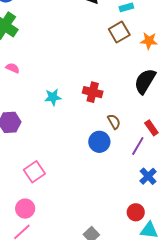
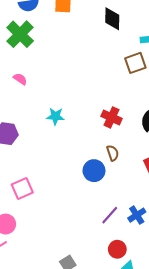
red cross: (93, 92) -> (111, 117), moved
purple line: (138, 146) -> (110, 215), moved

